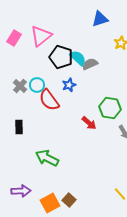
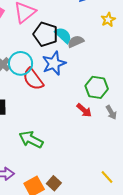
cyan circle: (37, 85) -> (21, 63), size x1.5
blue star: (69, 85) -> (54, 63), size x1.6
red arrow: (89, 123) -> (84, 110), moved

